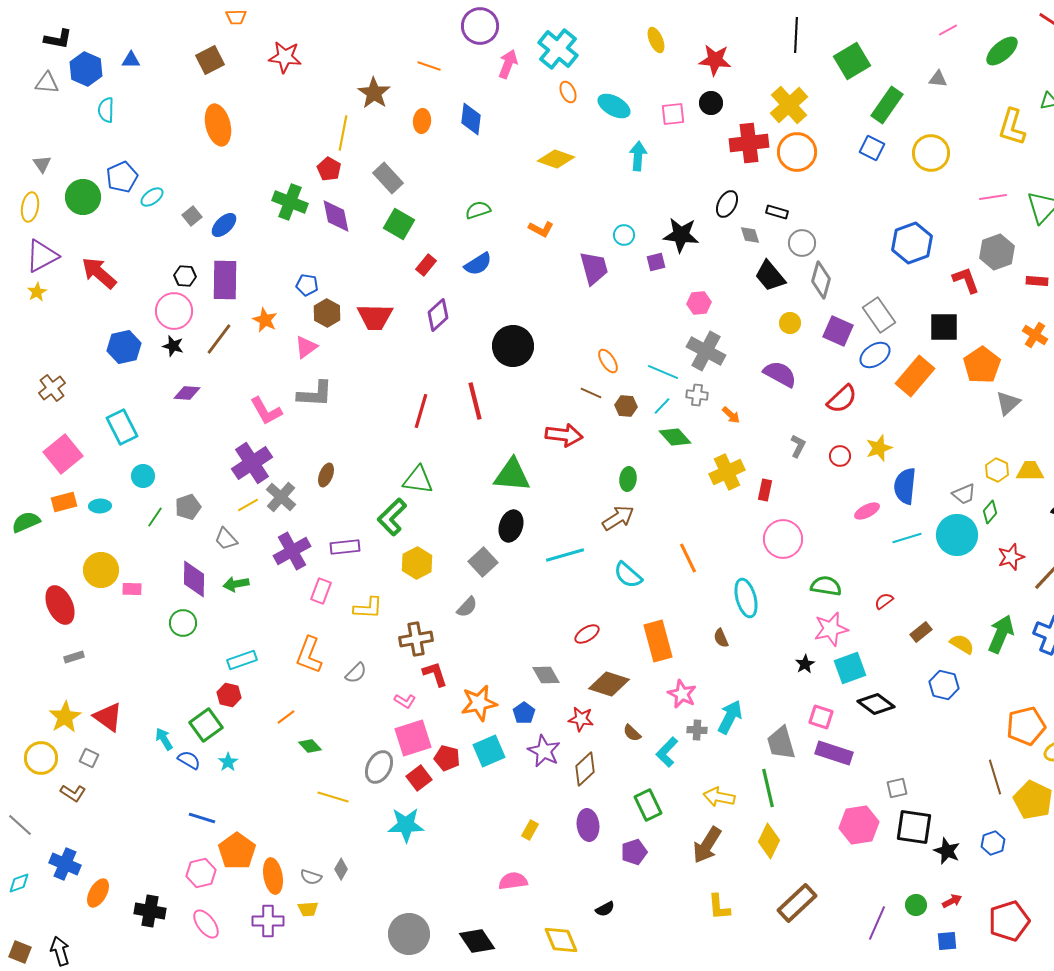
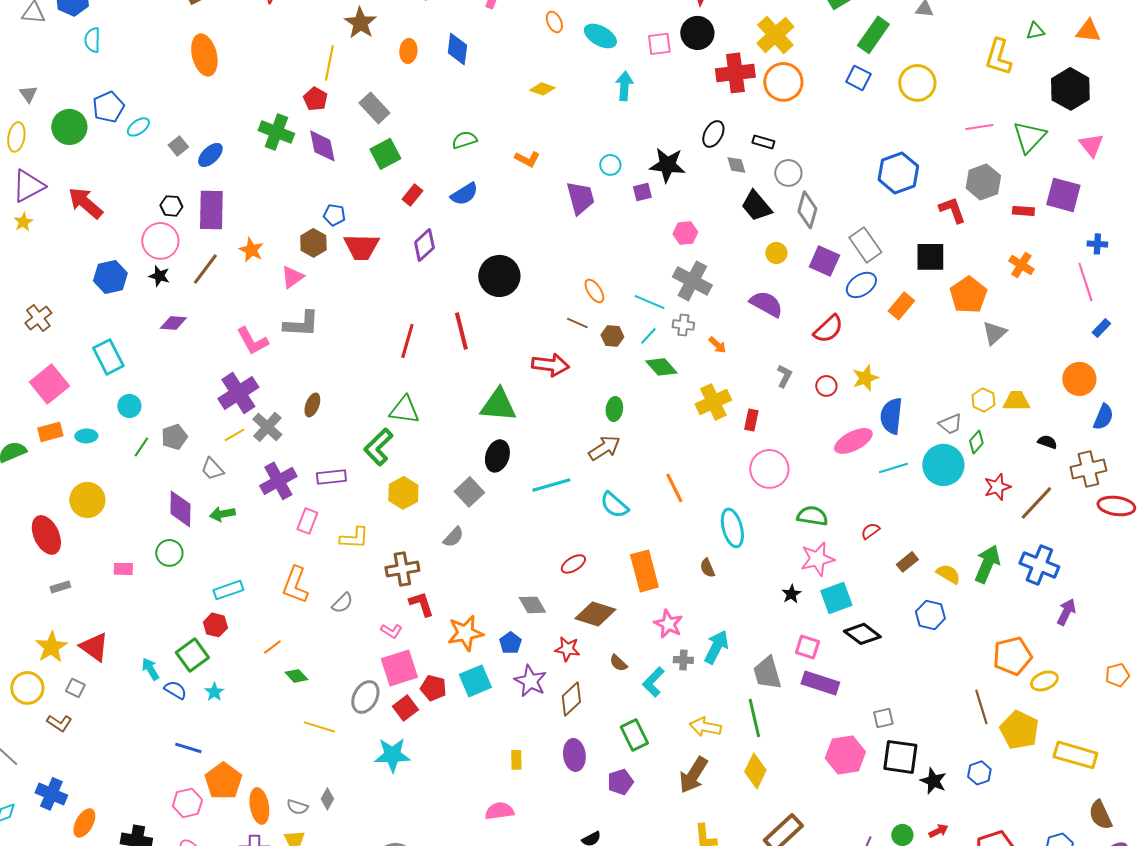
black circle: (711, 103) -> (697, 33), size x1.4
yellow diamond: (556, 159) -> (542, 89), size x0.7
green square: (399, 224) -> (385, 154), turned 32
blue pentagon: (307, 285) -> (334, 215), moved
orange rectangle: (915, 376) -> (901, 306), size x0.7
pink ellipse: (867, 511) -> (853, 441), size x1.5
pink rectangle: (132, 589) -> (123, 569), moved
yellow rectangle: (530, 830) -> (516, 760), turned -30

